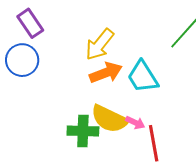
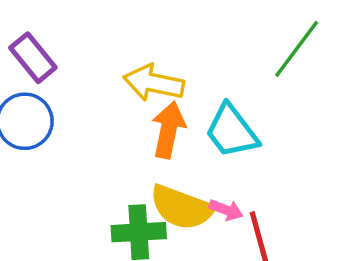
yellow arrow: (100, 44) -> (154, 83), turned 68
orange arrow: (106, 73) -> (168, 130), turned -52

